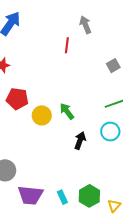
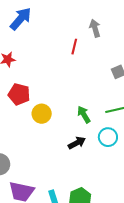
green arrow: (67, 111) -> (84, 115), moved
black arrow: (80, 141) -> (77, 143), turned 36

